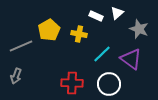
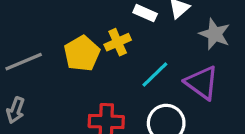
yellow pentagon: (49, 30) -> (82, 54), moved
yellow cross: (79, 34) -> (118, 42), turned -35

